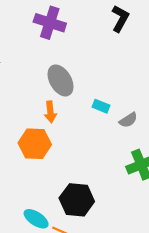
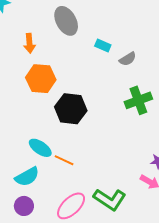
orange arrow: (50, 112) -> (29, 43), moved
black hexagon: (77, 200) -> (71, 109), moved

